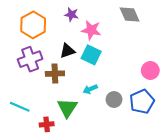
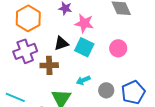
pink circle: (150, 70) -> (118, 48), moved

